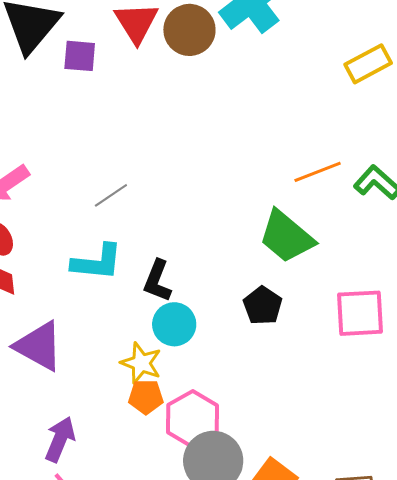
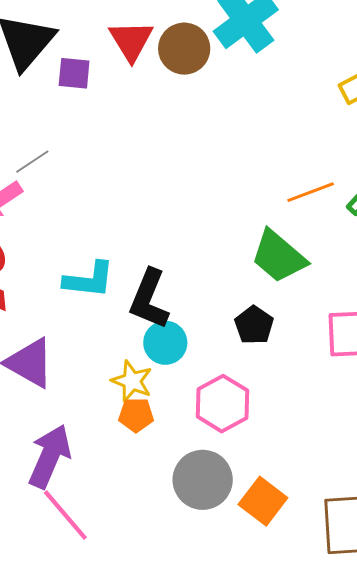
gray line: (111, 195) -> (32, 162), moved
black L-shape: (157, 281) -> (149, 299), size x1.4
pink hexagon: (193, 419) -> (222, 404), moved
purple arrow: (60, 439) -> (50, 456), size x1.4

